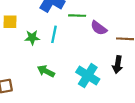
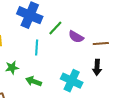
green line: (77, 16) -> (55, 28), turned -42
green star: (32, 38) -> (12, 68), moved

